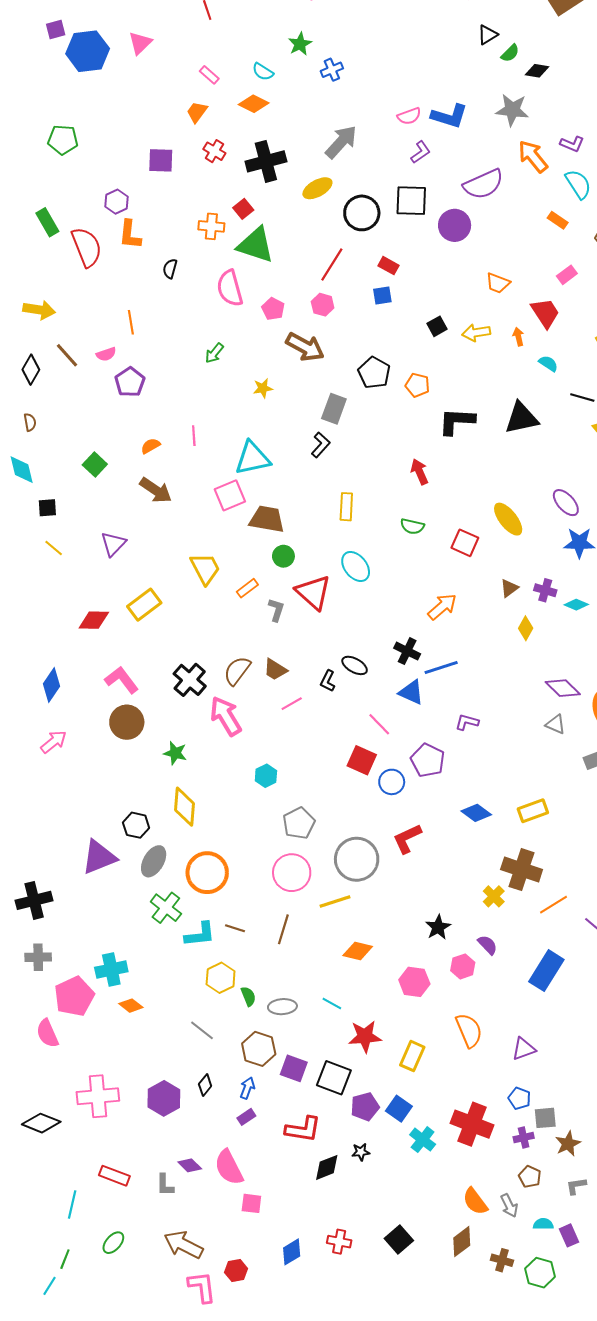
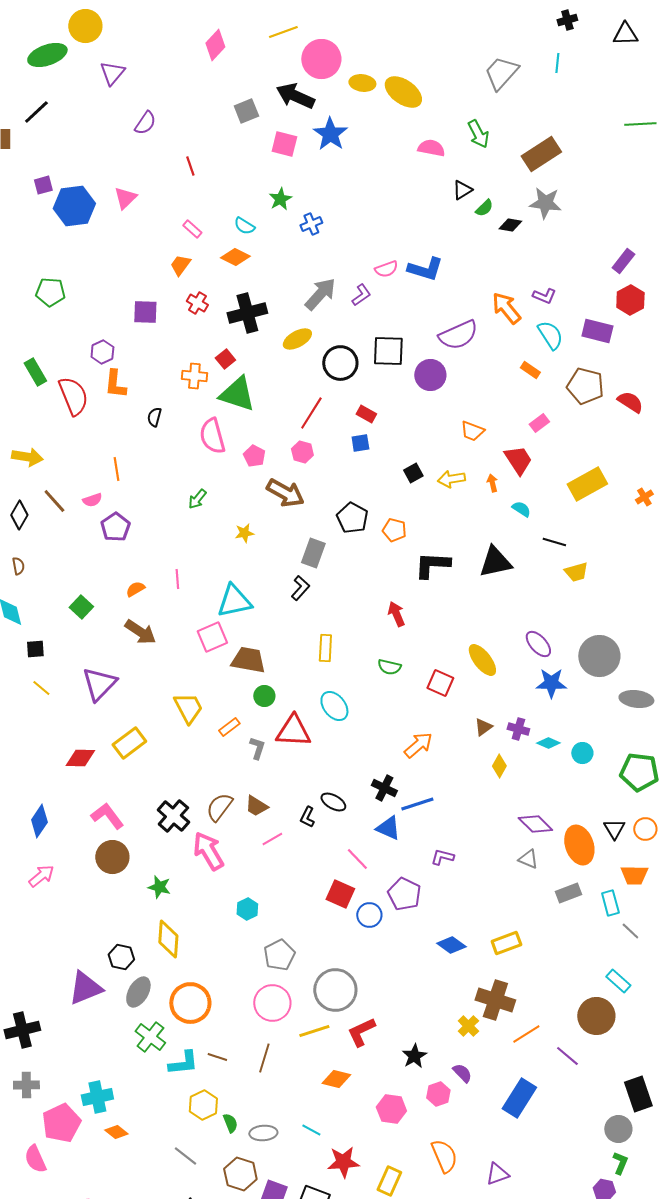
gray star: (512, 110) -> (545, 203), moved
purple L-shape: (421, 152) -> (361, 295), moved
purple triangle: (113, 544) -> (99, 684), size x1.4
red triangle: (313, 592) -> (293, 731), turned -39
red L-shape: (407, 839) -> (361, 1032), moved

